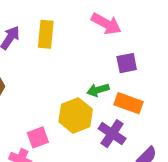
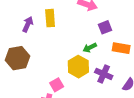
orange rectangle: (128, 103) -> (121, 48), moved

